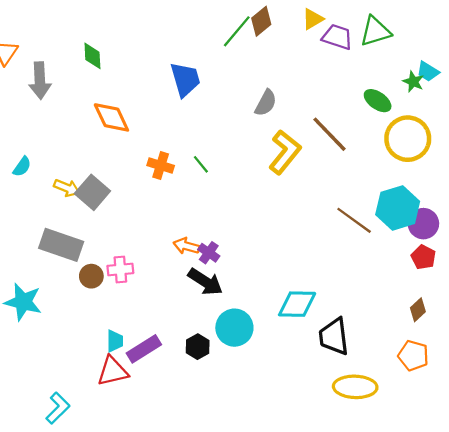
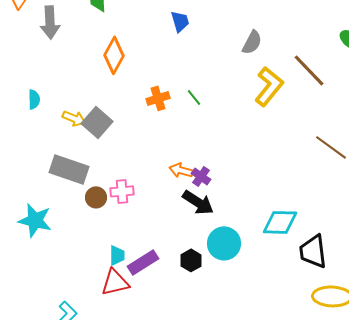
blue trapezoid: (185, 79) -> (180, 21), size x0.7
orange diamond: (111, 117) -> (114, 55), turned 54
orange cross: (161, 165) -> (158, 98), turned -35
cyan semicircle: (22, 167) -> (34, 99), turned -36

